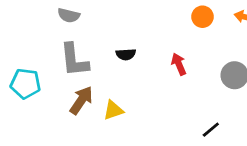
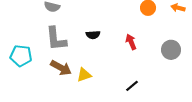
brown arrow: (81, 100) -> (61, 68), turned 85
black line: (211, 130) -> (132, 86), moved

